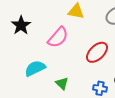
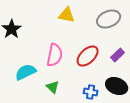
pink semicircle: (58, 37) -> (55, 55), moved, turned -30

